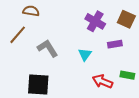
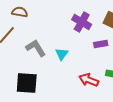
cyan triangle: (85, 54) -> (62, 54), moved

